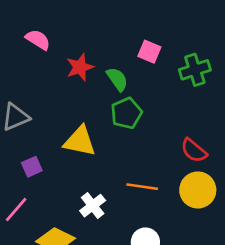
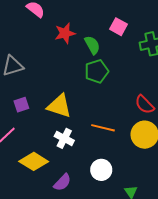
yellow triangle: (80, 141) -> (59, 106), moved
white cross: (93, 206) -> (64, 138), turned -30

